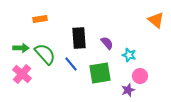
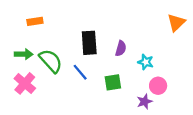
orange rectangle: (40, 19) -> (35, 21), moved
orange triangle: (156, 20) -> (176, 22), turned 36
purple semicircle: (107, 43) -> (121, 48), turned 56
green square: (100, 73) -> (113, 82), size x0.7

